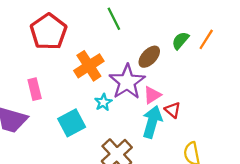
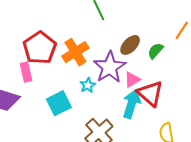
red pentagon: (49, 32) -> (40, 48), moved
green semicircle: (180, 41) -> (155, 51), moved
red triangle: (173, 110) -> (150, 93), size x1.8

